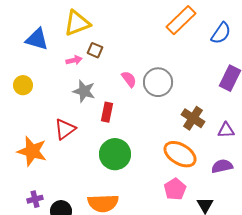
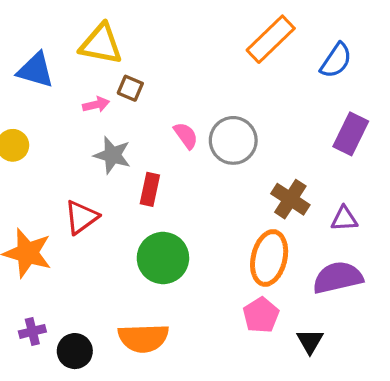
yellow triangle: (77, 23) -> (101, 44), turned 32
orange ellipse: (180, 154) -> (269, 258), turned 72
purple semicircle: (222, 166) -> (338, 278), size x1.4

